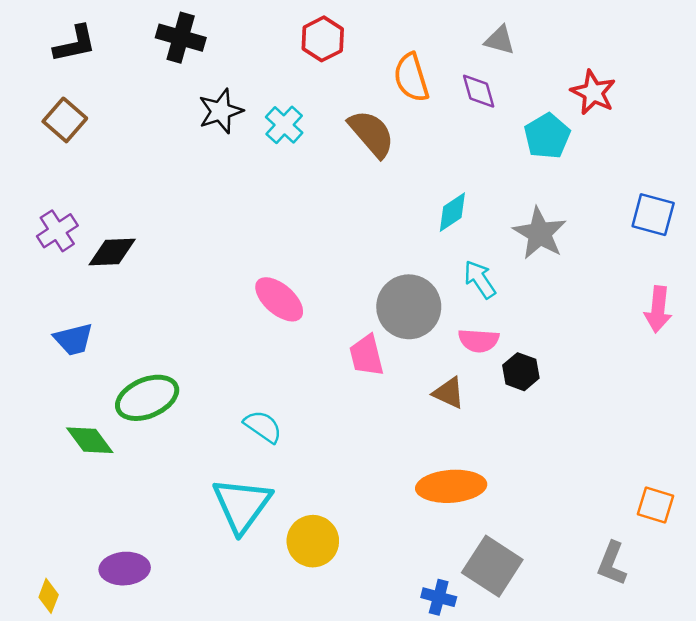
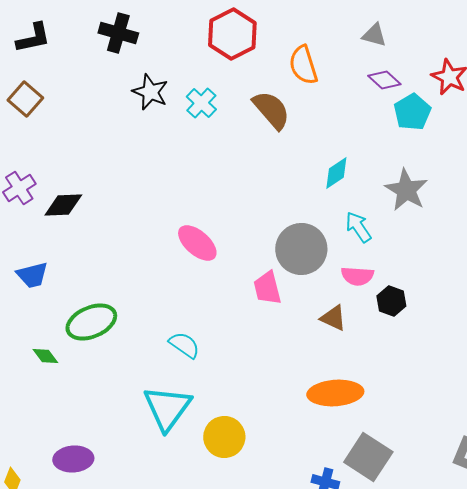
red hexagon: (323, 39) -> (232, 34), size x1.4
purple diamond: (479, 91) -> (384, 80), moved, turned -32
black star: (221, 111) -> (150, 92), turned -30
green diamond: (90, 440) -> (45, 356), size x0.7

